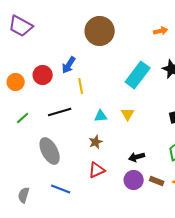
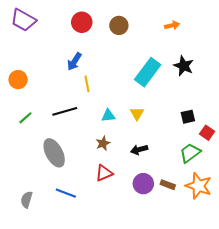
brown circle: (100, 31) -> (119, 25), moved, size x0.6
red circle: (43, 75) -> (82, 22), moved
black arrow: (137, 157) -> (139, 150), moved

